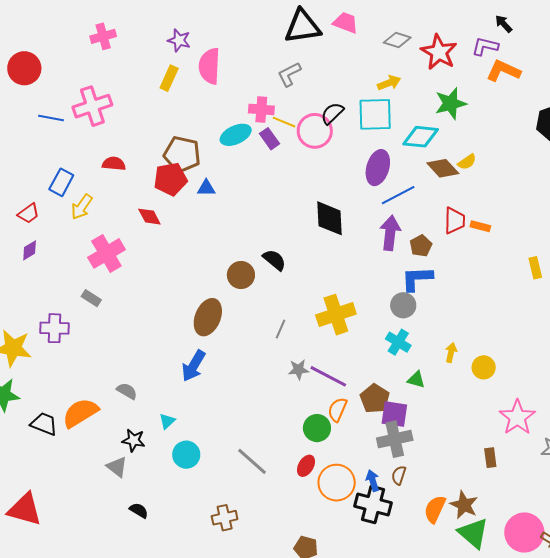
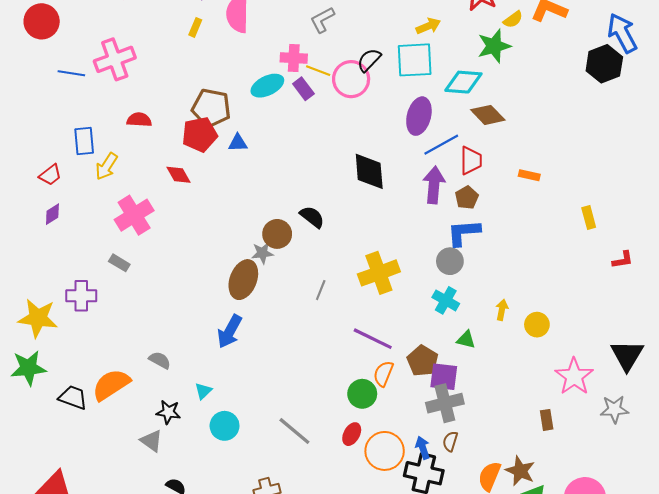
yellow rectangle: (169, 78) -> (195, 27), size x0.7
yellow semicircle: (467, 162) -> (513, 19), moved
blue rectangle: (61, 182) -> (84, 141), turned -32
red trapezoid: (454, 221) -> (471, 160), moved
gray star: (299, 370) -> (262, 253), moved

